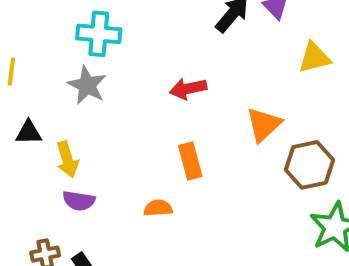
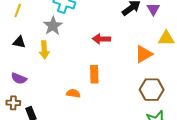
orange triangle: (264, 124) -> (144, 54), moved
yellow arrow: (67, 159) -> (44, 50), moved
purple semicircle: (79, 201) -> (19, 78), moved

